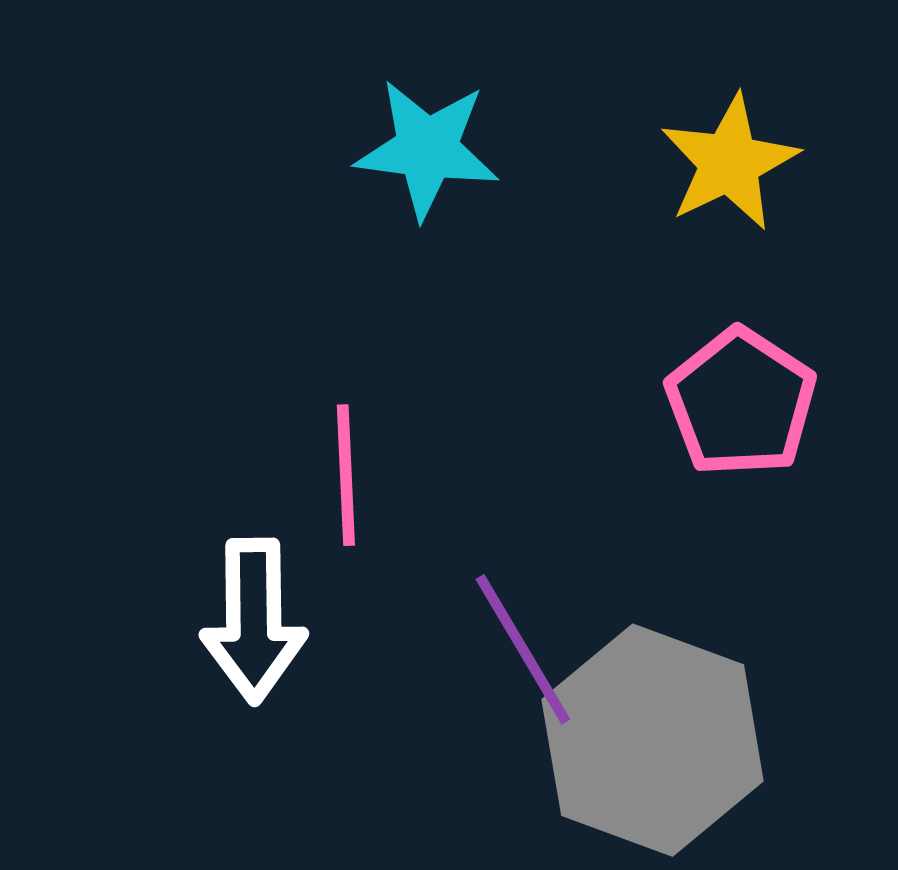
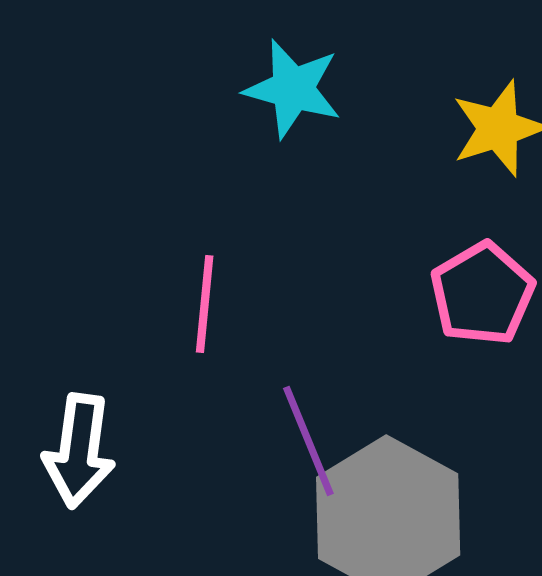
white arrow: (254, 621) -> (79, 451), moved

